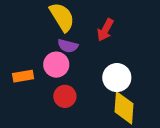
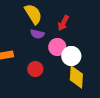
pink circle: (56, 65) -> (57, 47), moved

